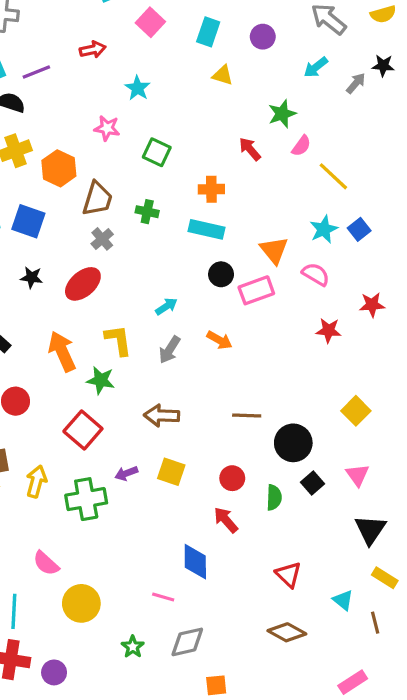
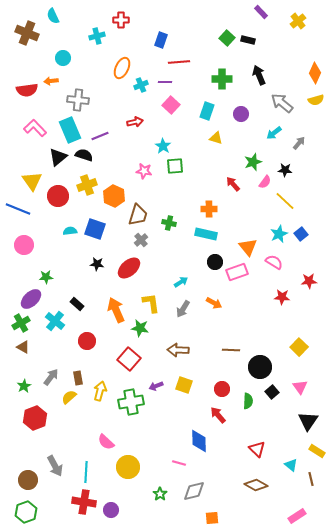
black star: (383, 66) -> (285, 170), moved
green square: (157, 152) -> (175, 166), moved, turned -30

